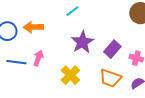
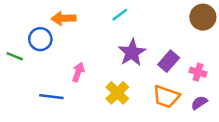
orange arrow: (33, 27) -> (64, 18), moved
blue line: (16, 62) -> (51, 97), moved

